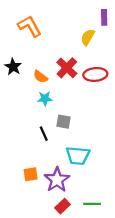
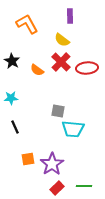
purple rectangle: (104, 17) -> (70, 16), moved
yellow semicircle: (88, 37) -> (62, 40), moved, turned -84
cyan star: (45, 99) -> (11, 98), moved
black line: (44, 134) -> (15, 127), moved
cyan trapezoid: (78, 156) -> (73, 129), moved

